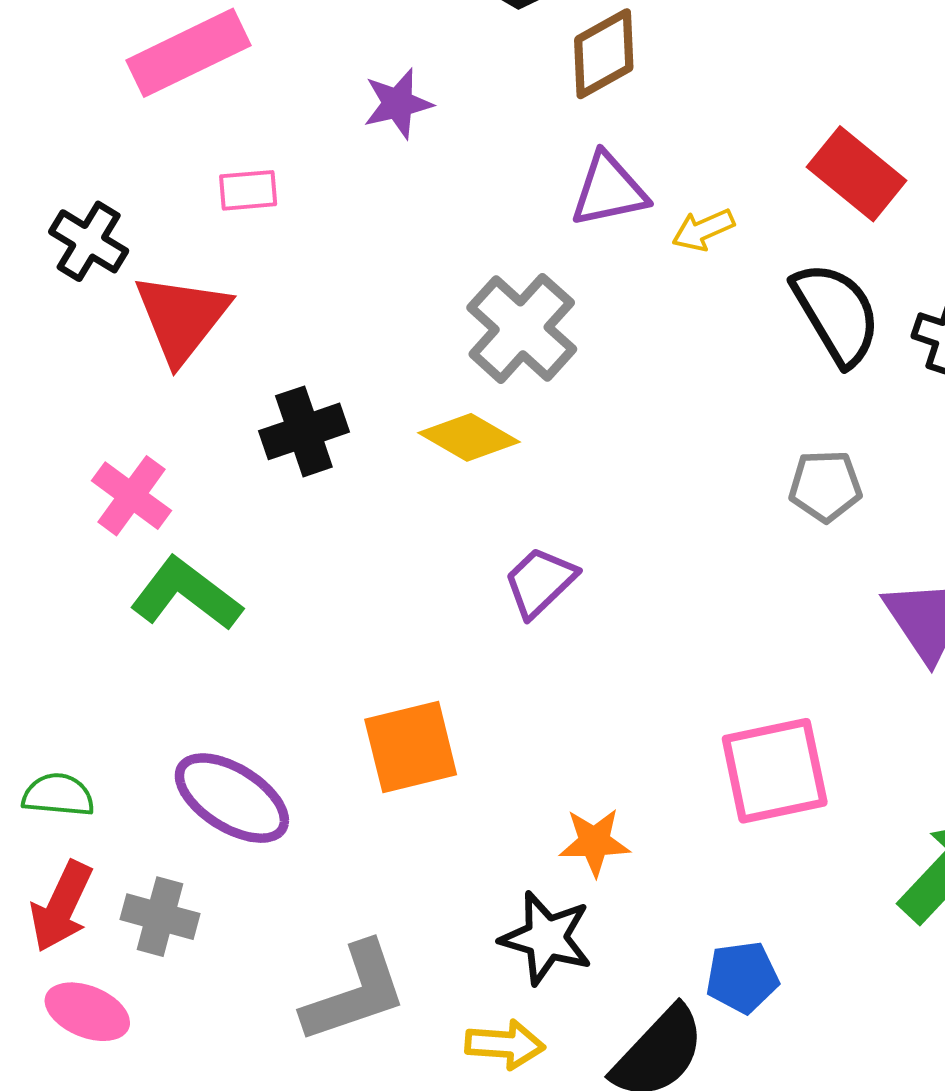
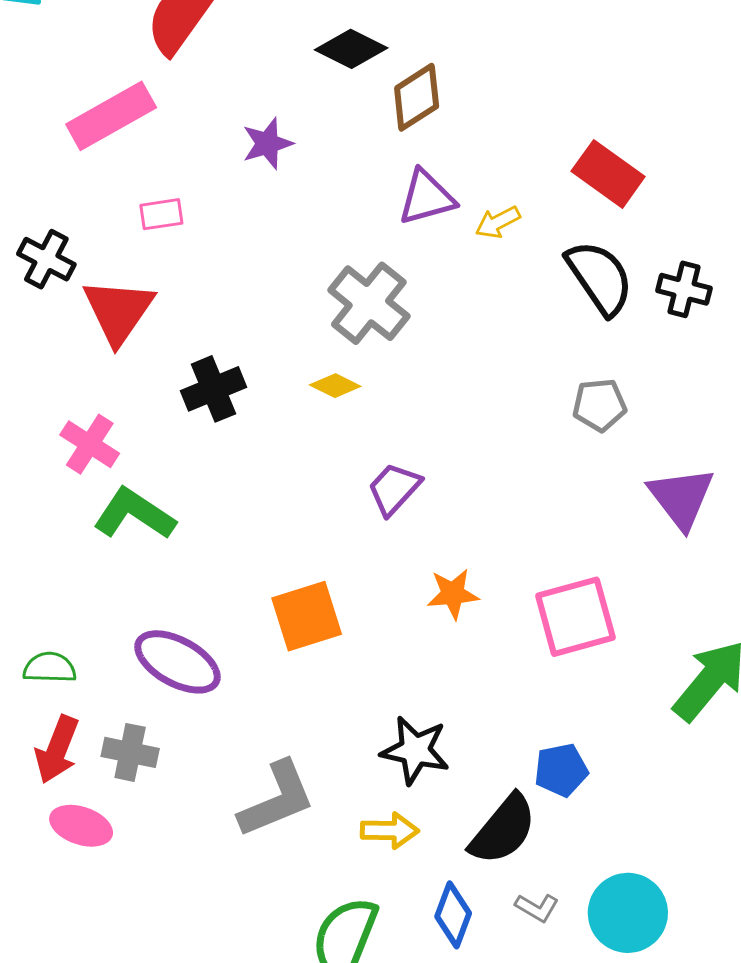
yellow diamond: (469, 437) -> (335, 386), size x0.7
orange star: (594, 842) -> (453, 594), moved

